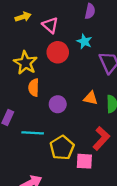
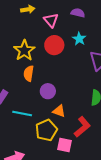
purple semicircle: (90, 11) -> (78, 13), moved, turned -96
orange triangle: (91, 98) -> (59, 111), moved

